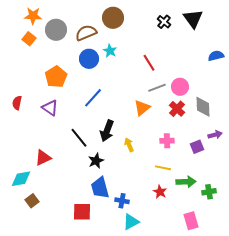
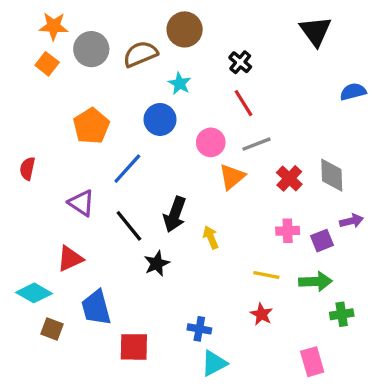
black cross: (164, 22) -> (240, 62), moved
blue circle: (89, 59) -> (160, 119), moved
pink circle: (180, 87) -> (211, 142), moved
blue line: (93, 98) -> (127, 169), moved
purple triangle: (50, 108) -> (81, 203), moved
pink cross: (167, 141) -> (288, 231), moved
cyan diamond: (21, 179) -> (34, 293), turned 40
green arrow: (186, 182) -> (315, 281), moved
blue trapezoid: (100, 188) -> (96, 308), moved
brown square: (32, 201) -> (52, 329), turned -32

